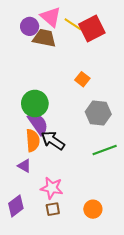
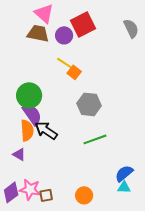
yellow line: (73, 24) -> (65, 63), moved
purple circle: (30, 26) -> (64, 35), moved
pink star: (52, 188) -> (30, 189), moved

